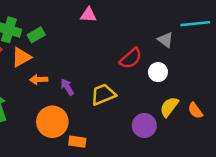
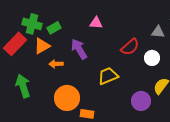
pink triangle: (88, 15) -> (96, 23), moved
gray triangle: (165, 40) -> (158, 32), turned -32
purple arrow: (67, 87) -> (79, 49), moved, size x1.5

